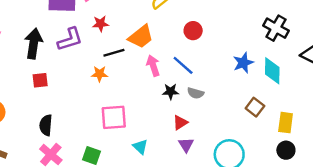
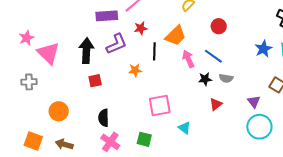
black line: (114, 53) -> (154, 51), turned -66
orange star: (100, 74) -> (135, 70), moved
purple triangle: (186, 145) -> (254, 102), moved

